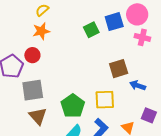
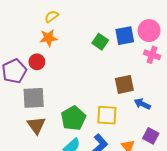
green square: (91, 30) -> (100, 42), turned -35

